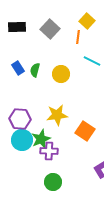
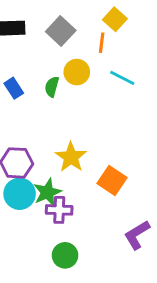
green semicircle: (35, 70) -> (52, 87), moved
yellow circle: (61, 74) -> (77, 72), moved
yellow star: (57, 115) -> (71, 157), turned -30

